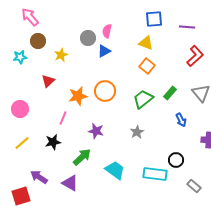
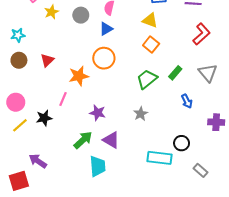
gray circle: (88, 38) -> (81, 15), moved
brown circle: (38, 41) -> (19, 60), moved
yellow star: (61, 55) -> (51, 12), moved
orange circle: (105, 91) -> (104, 58), moved
pink circle: (20, 109) -> (16, 102), moved
black star: (53, 142) -> (44, 118), moved
cyan trapezoid: (115, 170) -> (98, 166), moved, turned 50
purple triangle: (70, 183) -> (111, 140), moved

